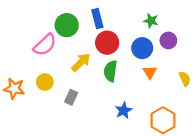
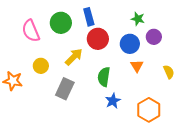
pink semicircle: (45, 45) -> (31, 31), moved, turned 110
green semicircle: (110, 71) -> (104, 77), moved
yellow circle: (45, 82) -> (41, 66), moved
gray rectangle: (71, 97) -> (65, 89), size x1.5

